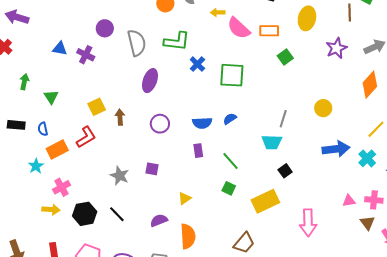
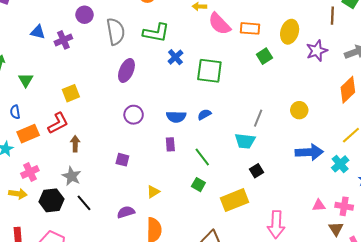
yellow ellipse: (307, 18) -> (290, 32), moved
purple cross: (86, 55) -> (63, 40), turned 36
brown arrow: (120, 117) -> (75, 144), moved
gray star: (120, 176) -> (72, 176), moved

